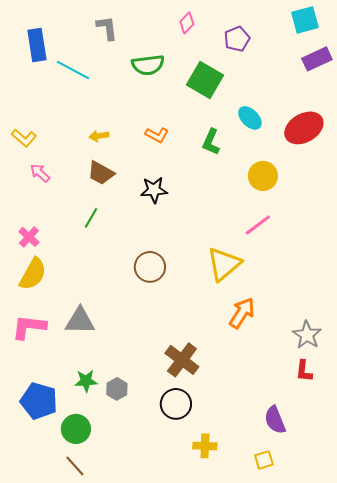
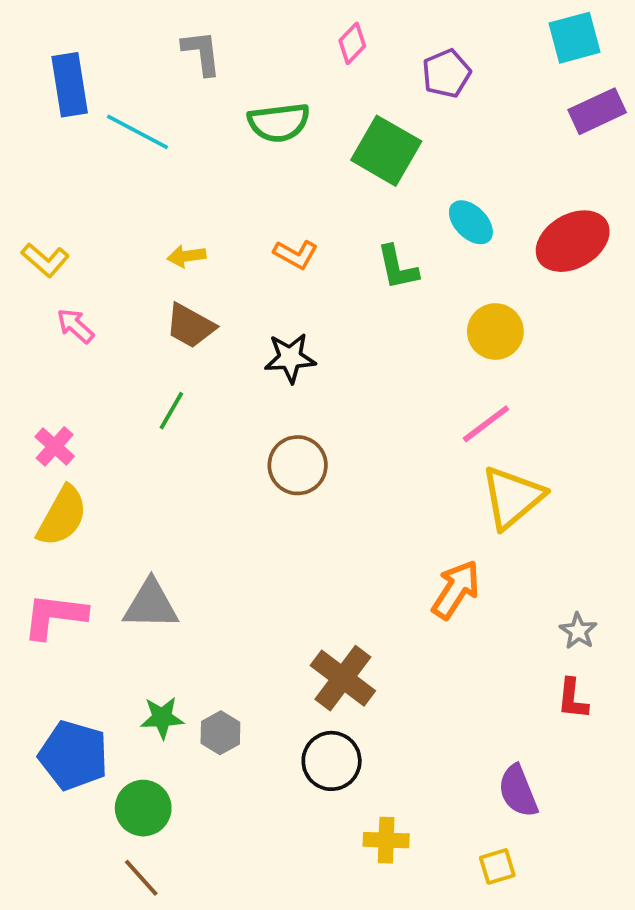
green L-shape: (211, 142) -> (397, 267), turned -36
yellow triangle: (224, 264) -> (512, 497), moved
brown circle: (150, 267) -> (298, 465), moved
gray star: (307, 335) -> (578, 631), size x0.7

